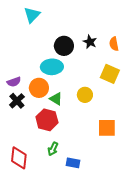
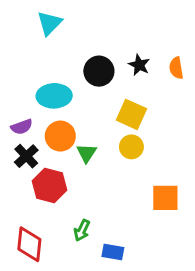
cyan ellipse: (52, 67) -> (54, 96), moved
yellow square: (110, 74) -> (131, 114), moved
green triangle: (56, 99) -> (87, 153), turned 32
red hexagon: (47, 120) -> (49, 186), moved

